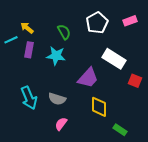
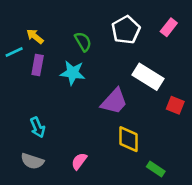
pink rectangle: (130, 21) -> (169, 27), turned -32
cyan arrow: (29, 98) -> (38, 127), size x0.7
gray semicircle: (57, 99) -> (32, 161), moved

